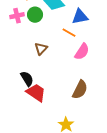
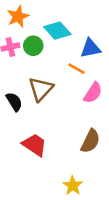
brown triangle: (41, 49) -> (41, 89), size x1.5
black semicircle: (27, 79) -> (14, 102), moved

